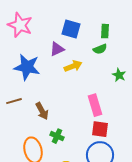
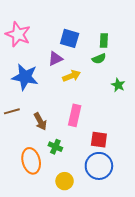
pink rectangle: (95, 105) -> (75, 115), moved, turned 30

